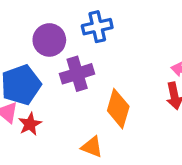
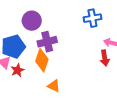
blue cross: (97, 27) -> (92, 18), moved
orange diamond: (118, 109) -> (42, 60), moved

